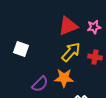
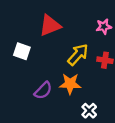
red triangle: (68, 26) -> (50, 25), moved

